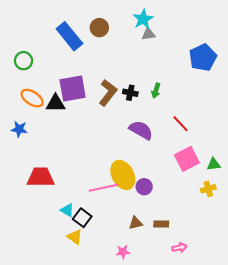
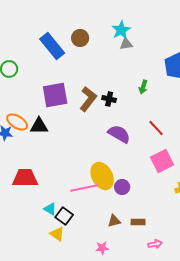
green arrow: (156, 91) -> (143, 87), moved
orange ellipse: (32, 98) -> (17, 122), moved
black triangle: (56, 103) -> (39, 126), moved

